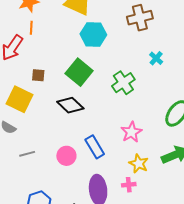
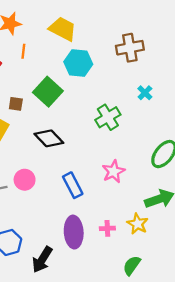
orange line: (31, 28) -> (23, 51), moved
green square: (79, 72) -> (48, 92), moved
pink circle: (66, 156) -> (25, 180), moved
yellow star: (139, 164) -> (138, 224), moved

